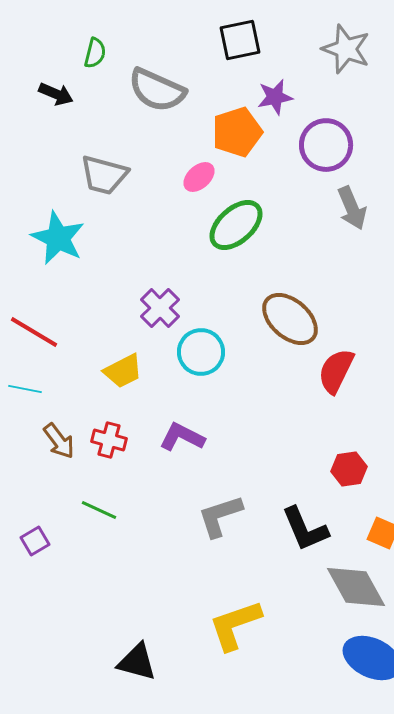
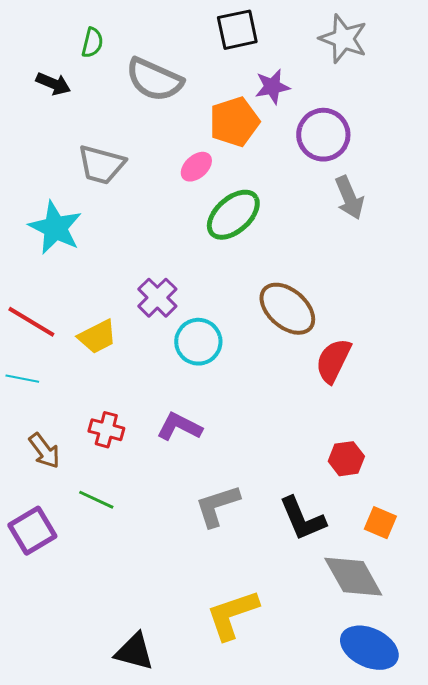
yellow trapezoid: (123, 371) -> (97, 337), moved
brown arrow: (59, 441) -> (44, 451), moved
purple square: (35, 541) -> (32, 531), size x1.6

